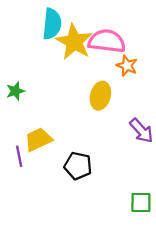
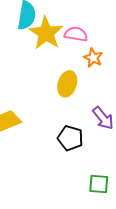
pink semicircle: (107, 41) -> (76, 34), size x0.7
black pentagon: (78, 166) -> (70, 138), moved

